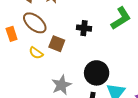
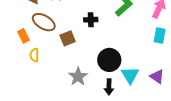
brown square: (57, 44) -> (68, 38), turned -35
yellow semicircle: (36, 53) -> (34, 55), moved, turned 64

